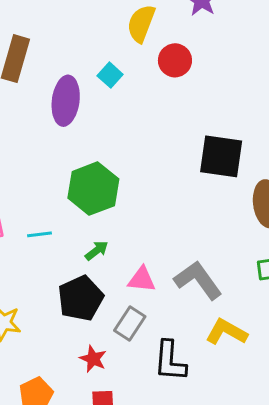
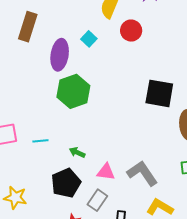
green hexagon: (93, 189) -> (73, 91), moved
green arrow: (97, 251) -> (77, 152), turned -119

